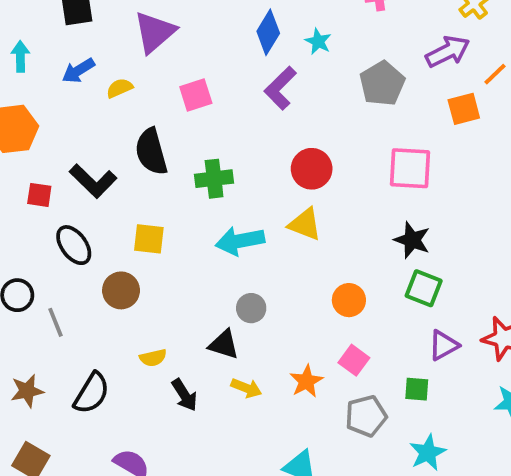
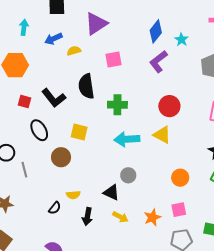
pink square: (354, 360) -> (179, 210), turned 35
black semicircle: (92, 393) -> (55, 208), moved, size x0.6
black arrow: (184, 395) -> (87, 216), turned 36

